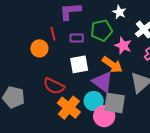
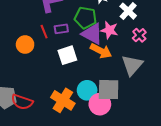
green pentagon: (102, 30) -> (85, 18), turned 30
red line: (53, 34) -> (44, 32), moved
purple triangle: (103, 82) -> (92, 34), moved
red semicircle: (54, 86) -> (22, 102), moved

